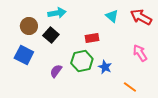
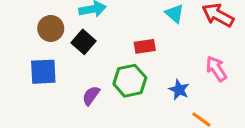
blue square: (24, 55) -> (43, 72), turned -30
blue star: (105, 67) -> (179, 90), moved

